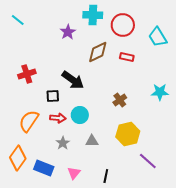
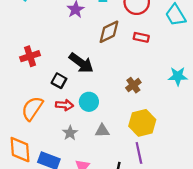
black square: (53, 96) -> (59, 81), turned 32
orange diamond: (18, 158) -> (20, 150), turned -40
purple line: (148, 161) -> (139, 153), moved, turned 36

